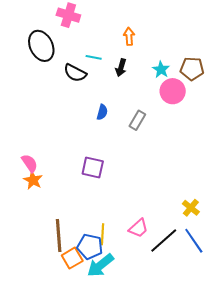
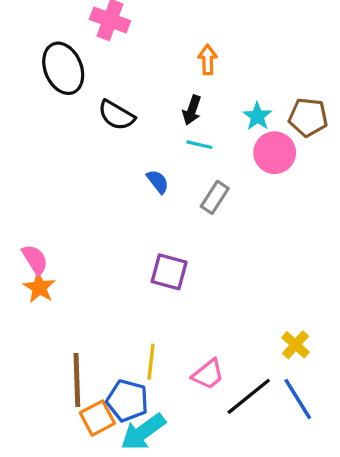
cyan line: (94, 57) -> (199, 145), moved
blue semicircle: (102, 112) -> (158, 182), turned -56
purple square: (93, 167) -> (169, 272), moved
yellow line: (103, 234) -> (151, 362), moved

